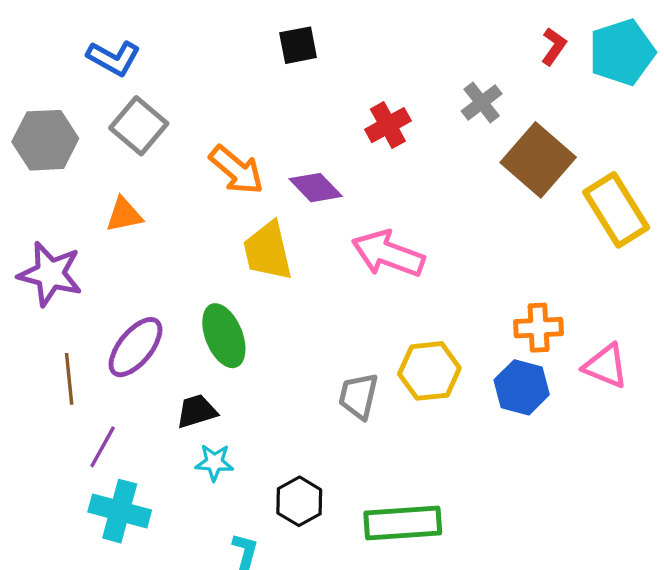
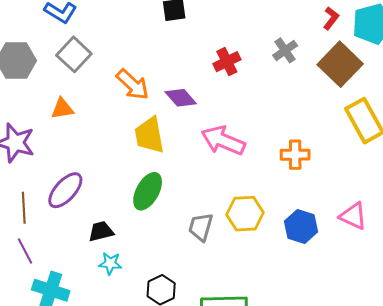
brown square: (538, 160) -> (340, 64), moved
orange cross: (539, 328) -> (295, 155), moved
green ellipse: (224, 336) -> (148, 191), moved, turned 48
purple line: (103, 447) -> (25, 251), moved, turned -60

